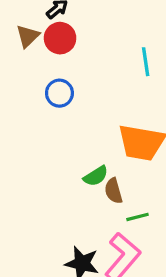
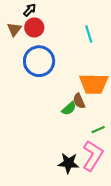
blue circle: (59, 93) -> (39, 61), size x1.8
brown semicircle: (113, 191) -> (79, 101), moved

